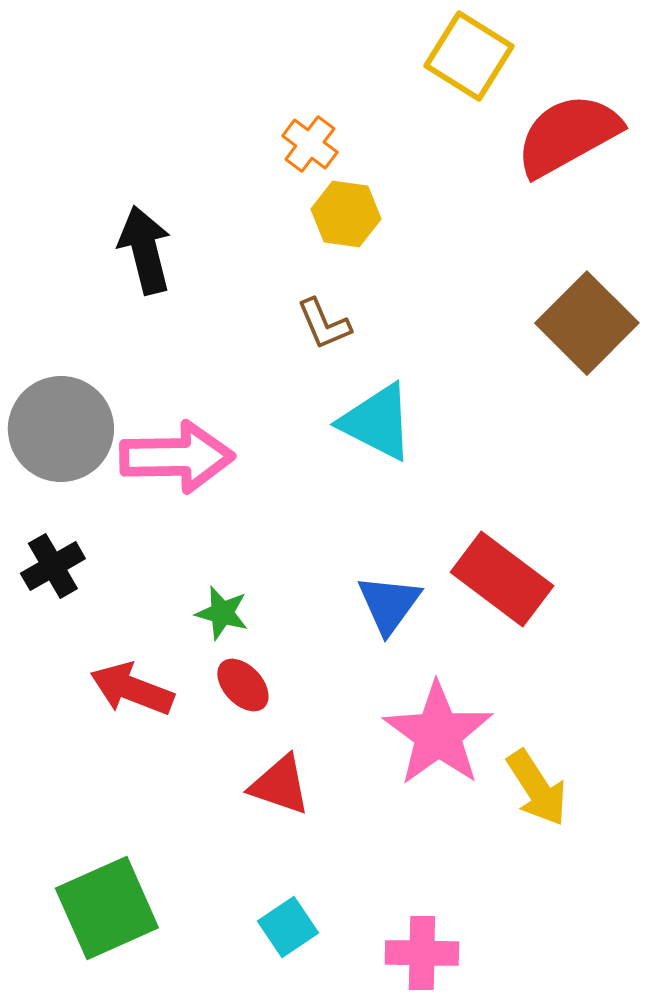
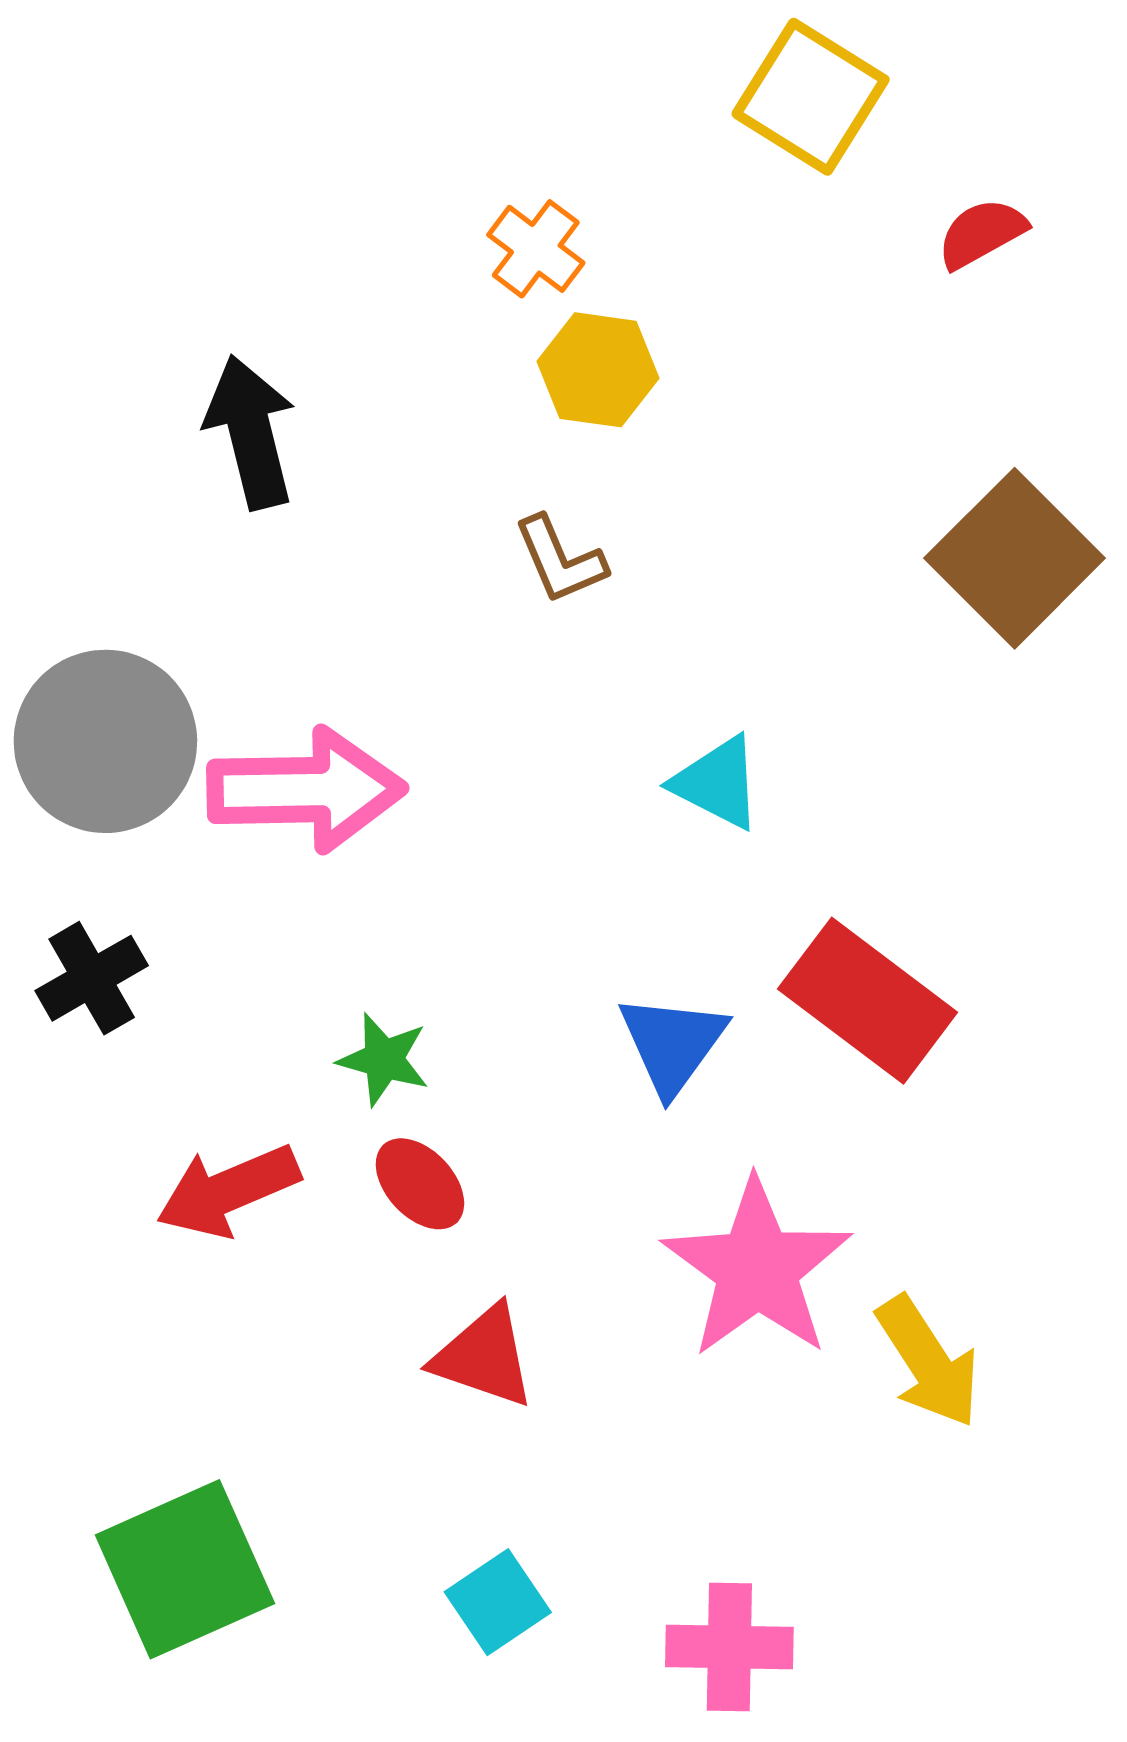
red semicircle: (568, 135) -> (982, 233), size x0.5
cyan triangle: (377, 422) -> (717, 783), moved, size x0.7
red arrow: (132, 689) -> (228, 1191), turned -44

